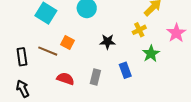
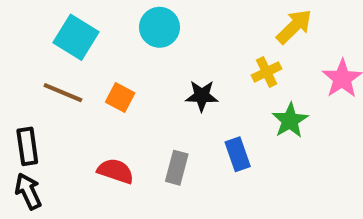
brown line: (48, 51) -> (63, 93), moved
black rectangle: (22, 57) -> (27, 146), moved

